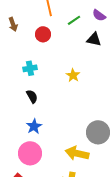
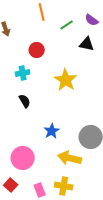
red circle: (43, 34) -> (37, 50), moved
yellow star: (73, 75) -> (66, 80), size x1.6
blue star: (34, 126) -> (52, 131), moved

